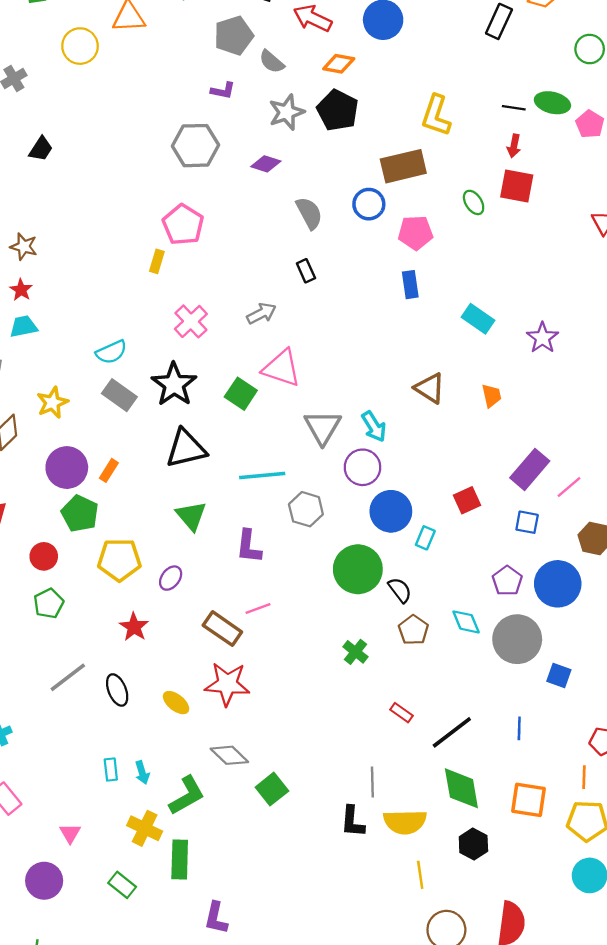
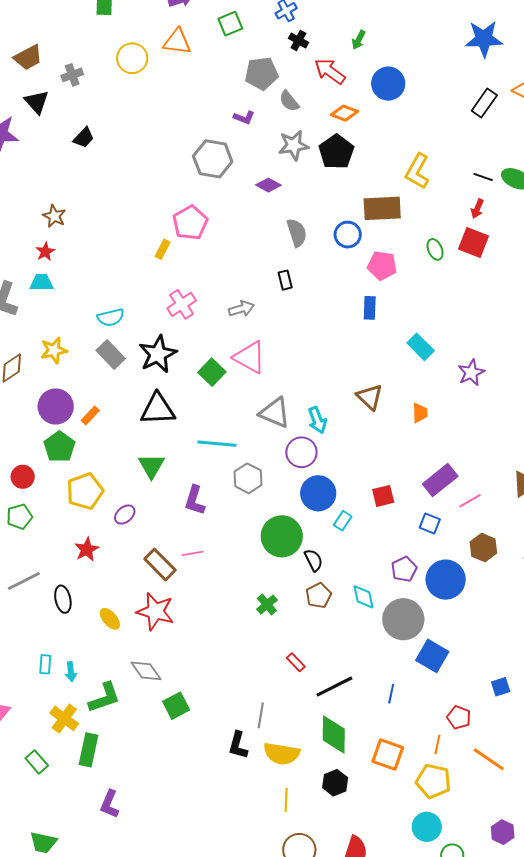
gray triangle: (323, 427) -> (275, 413), turned -48
yellow pentagon: (119, 560) -> (85, 491), turned -30
blue square: (559, 676) -> (432, 656), size x1.5

